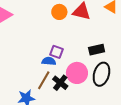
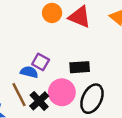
black rectangle: (97, 50) -> (80, 67), moved
brown line: (44, 80) -> (19, 95), turned -66

